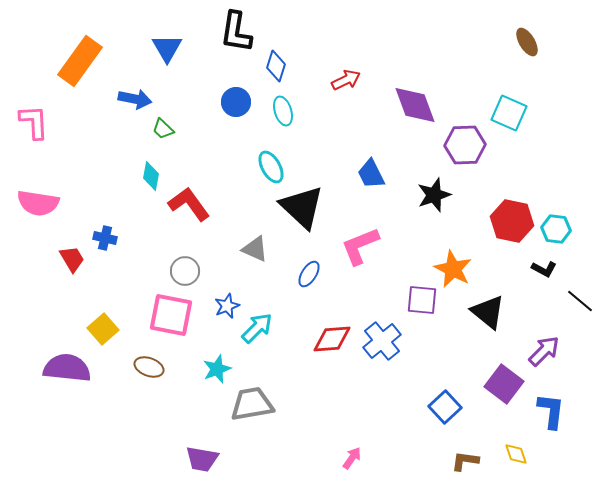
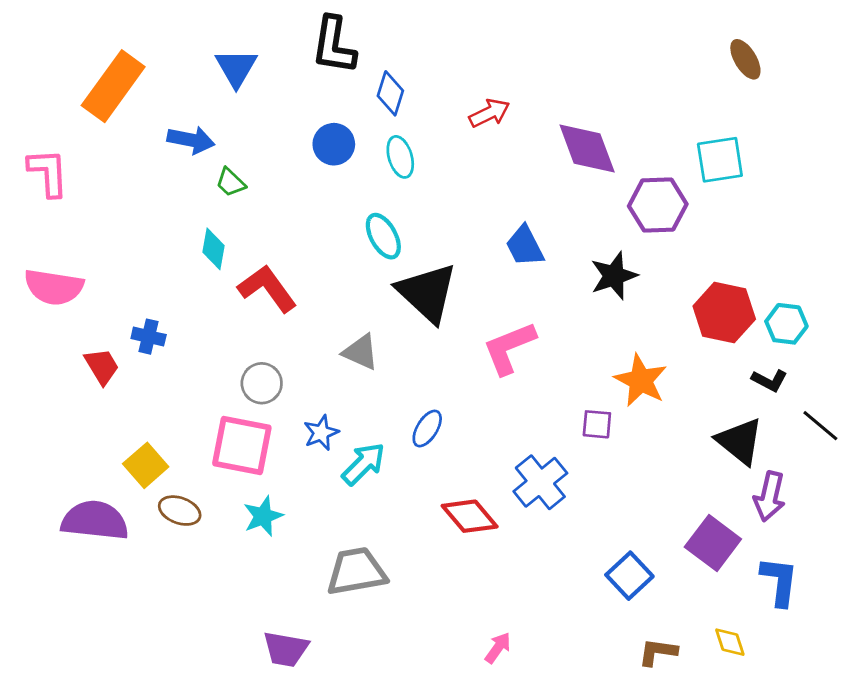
cyan square: (509, 113) -> (720, 160), turned -33
blue ellipse: (309, 274) -> (427, 429), moved
purple square: (422, 300) -> (597, 424), size x0.7
black triangle: (488, 312) -> (740, 441), moved
red diamond: (332, 339) -> (470, 516), moved, turned 54
purple arrow: (544, 351) -> (769, 496), turned 148
brown ellipse: (149, 367) -> (180, 511), moved
cyan star: (217, 369) -> (263, 516), moved

